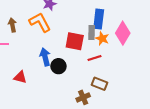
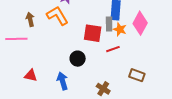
blue arrow: (45, 57) -> (63, 81), moved
red triangle: (20, 77) -> (31, 76), moved
brown rectangle: (99, 84) -> (137, 75), moved
brown cross: (83, 97) -> (103, 89), turned -32

